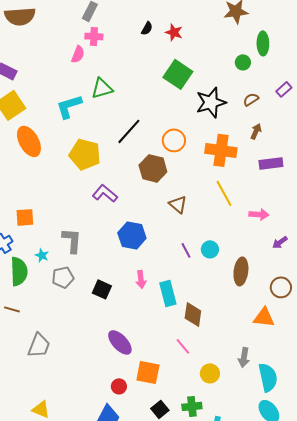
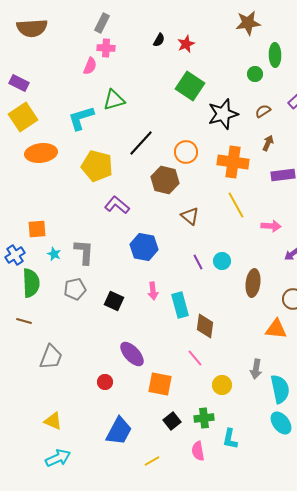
red star: (174, 32) -> (186, 44), turned 30
orange ellipse: (29, 141) -> (41, 153), turned -68
cyan star: (42, 255) -> (54, 254), moved
red circle: (119, 386) -> (105, 382), moved

